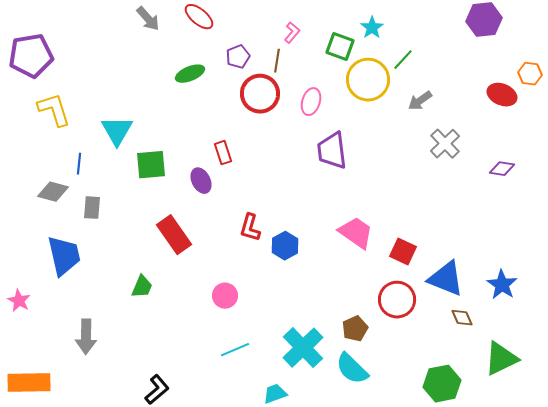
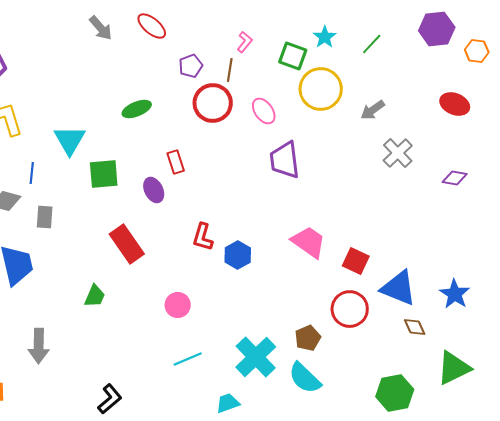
green line: (403, 60) -> (372, 44), moved
green ellipse: (190, 74) -> (137, 109), moved
orange hexagon: (530, 74) -> (477, 51), moved
pink ellipse: (311, 102) -> (264, 111), turned -52

